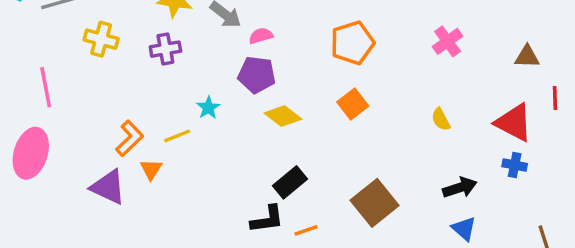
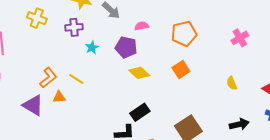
pink semicircle: (261, 36) -> (142, 26), moved
cyan star: (208, 108) -> (92, 47), moved
yellow line: (177, 136) -> (76, 79), turned 49
orange triangle: (151, 169) -> (59, 97), turned 48

